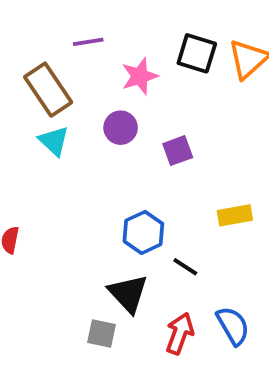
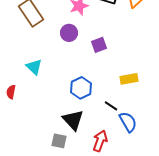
cyan triangle: (54, 141) -> (34, 67), moved
black line: (185, 267) -> (111, 106), moved
blue semicircle: (233, 326) -> (128, 122), moved

